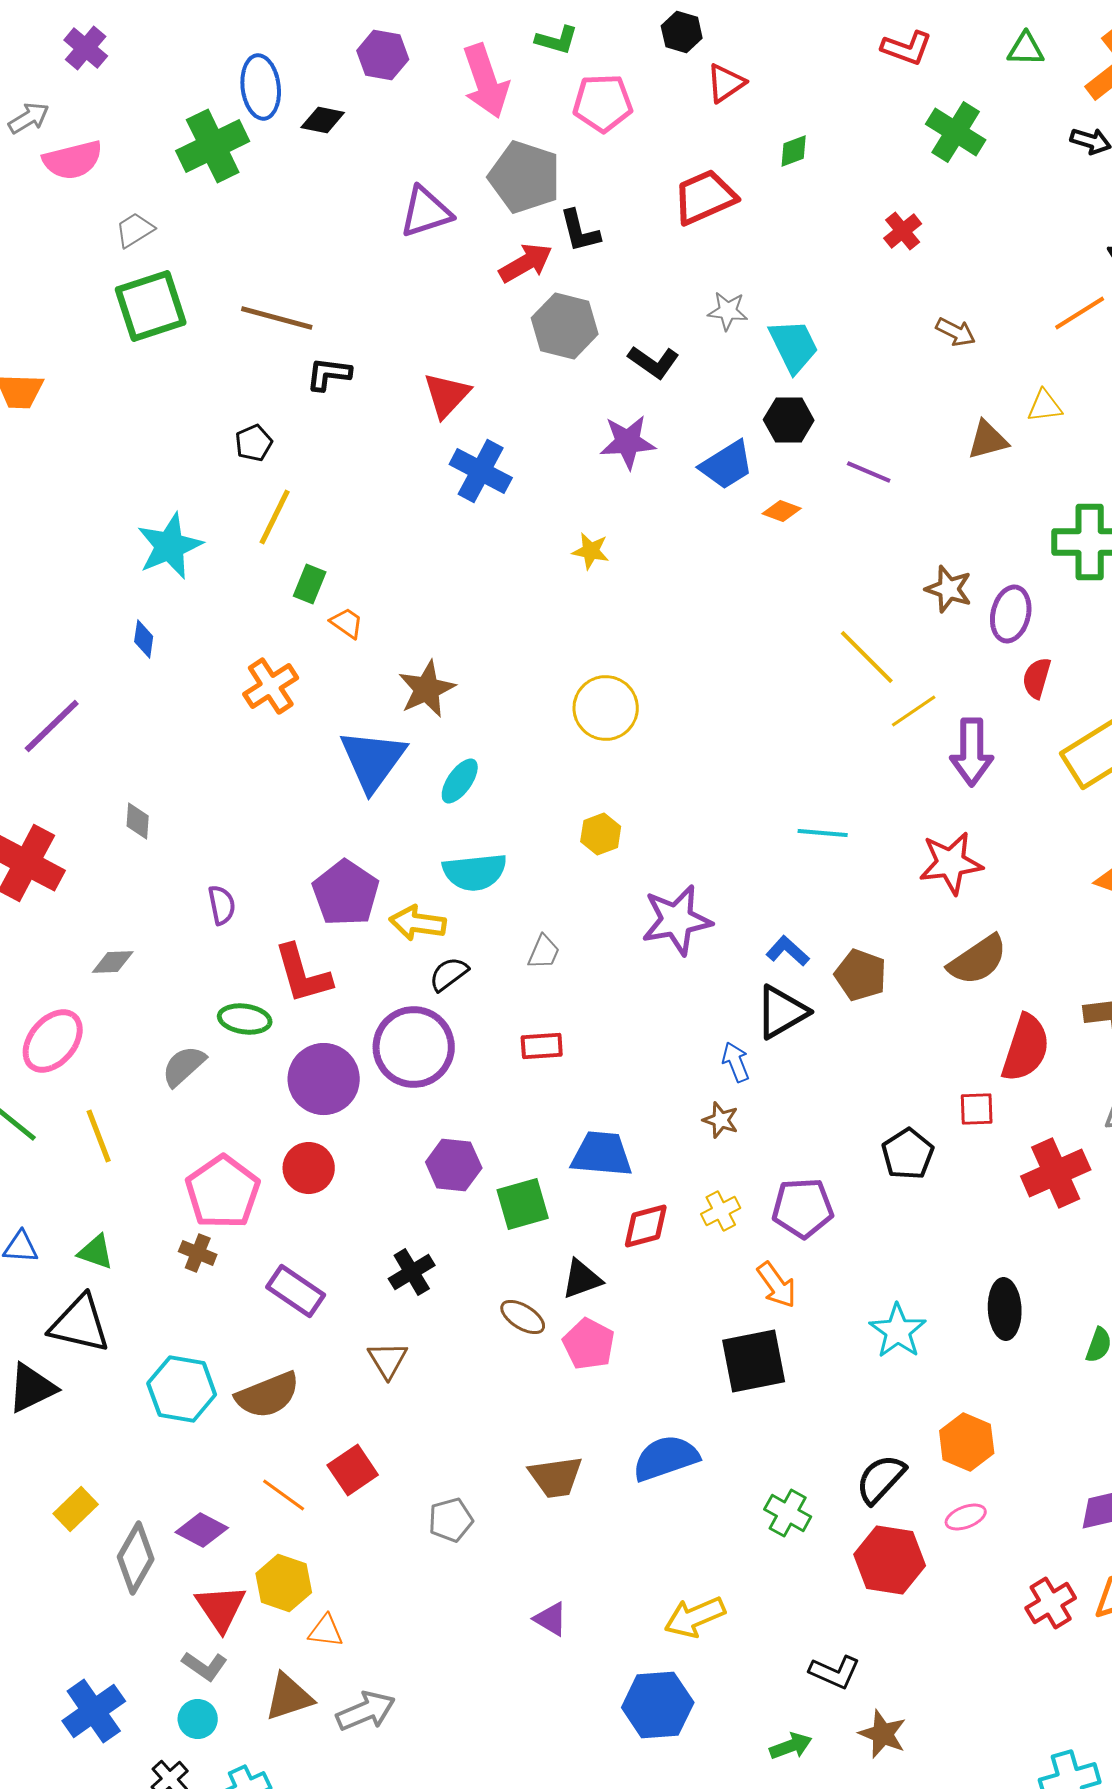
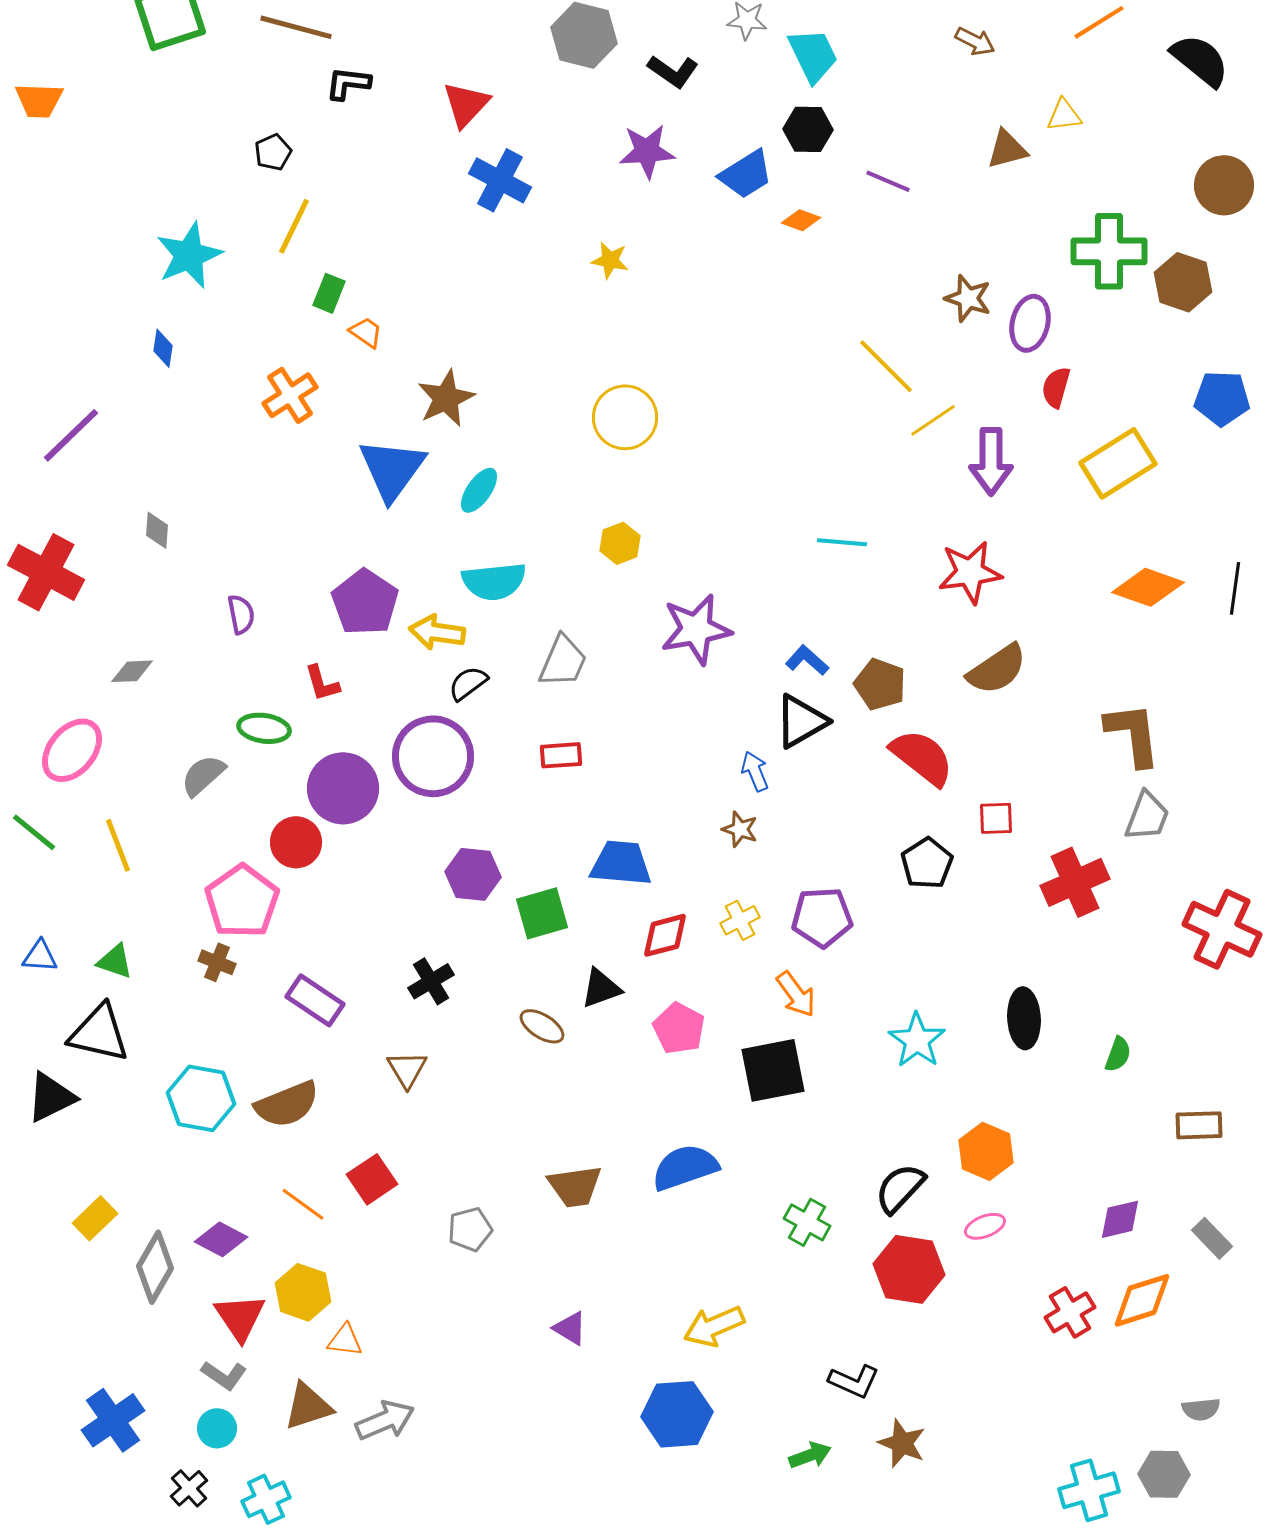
gray trapezoid: (544, 952) -> (563, 661), size x1.5
red L-shape: (303, 974) -> (322, 683), size x0.6
red semicircle: (1026, 1048) -> (922, 757), moved, turned -70
red circle: (309, 1168) -> (296, 842), moved
pink pentagon: (589, 1344) -> (679, 1028), moved

